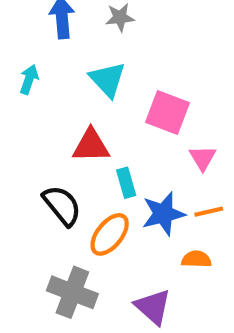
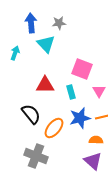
cyan triangle: (108, 79) -> (46, 44), moved
cyan rectangle: (126, 183) -> (71, 92), moved
purple triangle: (153, 307) -> (93, 161), moved

